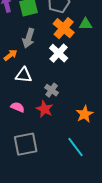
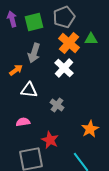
pink semicircle: (18, 107) -> (23, 122), turned -32
red star: (45, 109) -> (50, 140), moved

